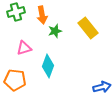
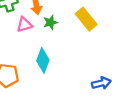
pink triangle: (24, 48) -> (24, 25), moved

